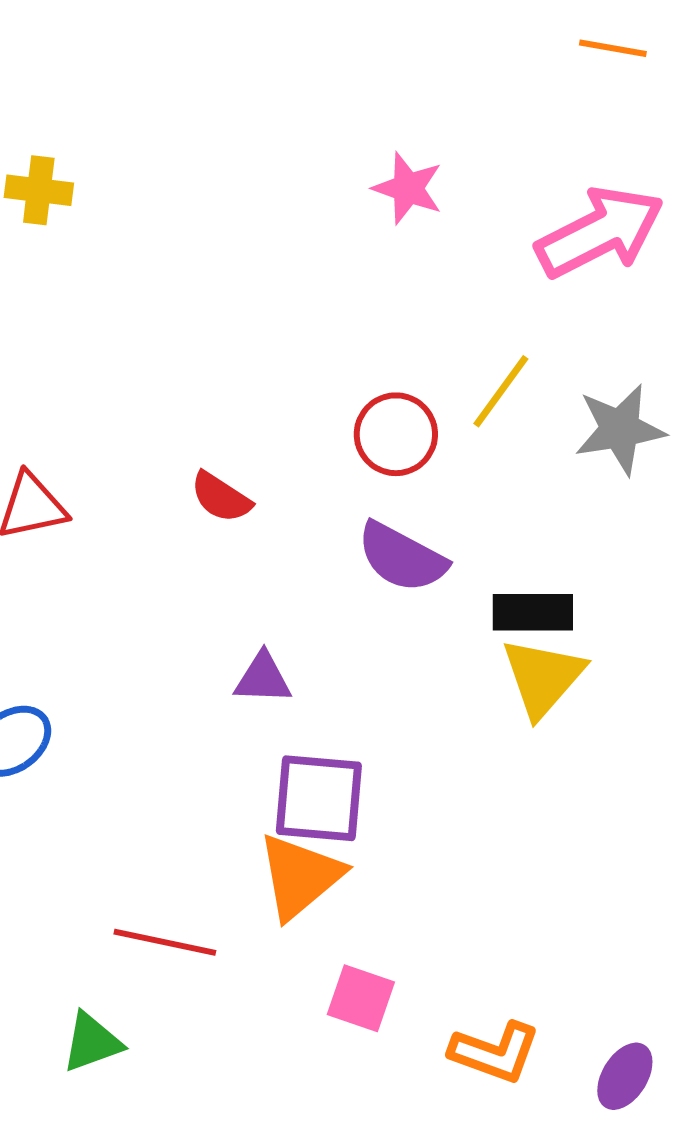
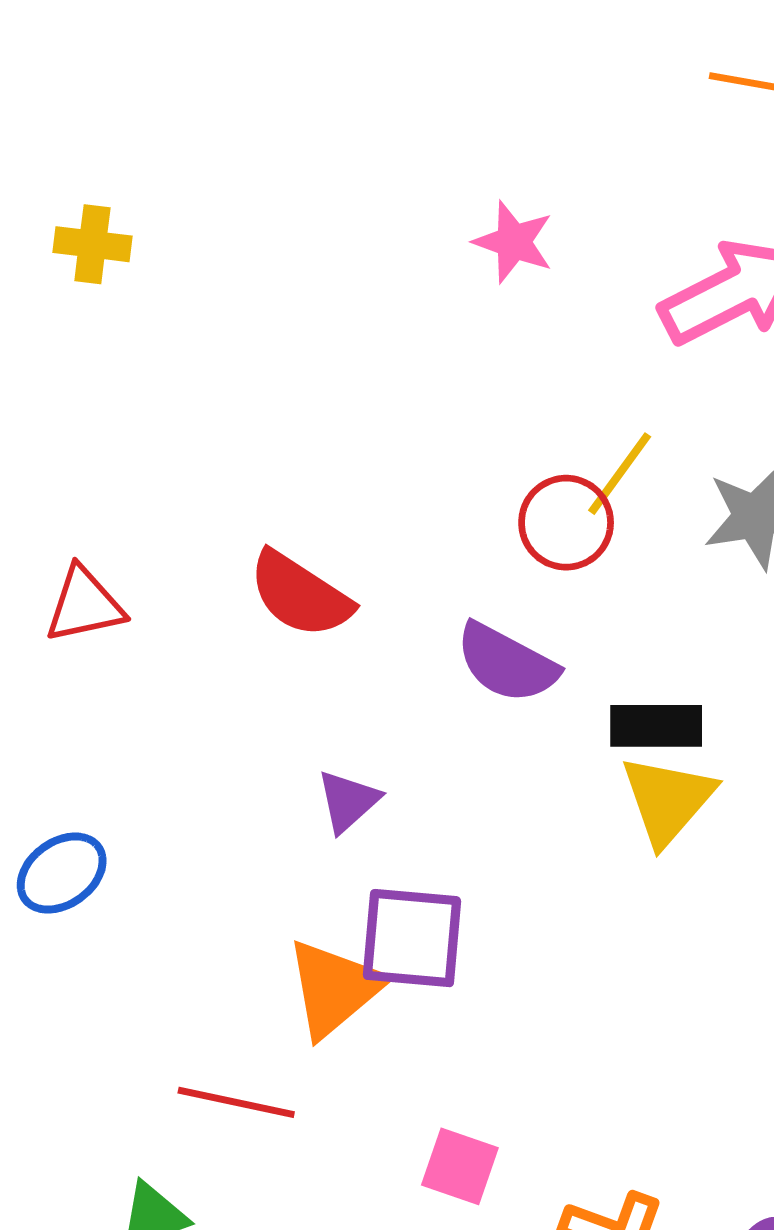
red circle: (396, 434) -> (566, 523), moved
red semicircle: (221, 497) -> (300, 595), size x1.5
purple triangle: (263, 678) -> (348, 801), turned -44
orange triangle: (300, 876) -> (334, 988), moved

